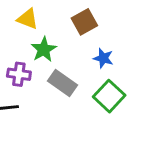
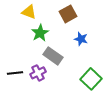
purple cross: (19, 74) -> (38, 73), moved, turned -35
green square: (109, 96) -> (91, 79), moved

